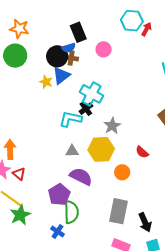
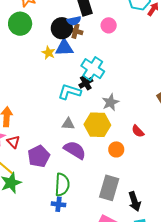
blue triangle: (61, 76) -> (64, 48), turned 30
purple pentagon: (59, 195) -> (39, 156), moved
blue cross: (58, 232) -> (58, 204), moved, turned -32

